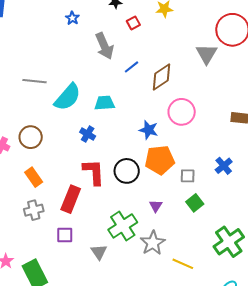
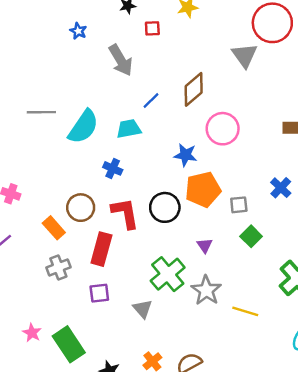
red square: (133, 23) -> (152, 28), turned 32
blue line: (131, 67) -> (151, 101), moved
brown circle: (31, 137) -> (81, 208), moved

